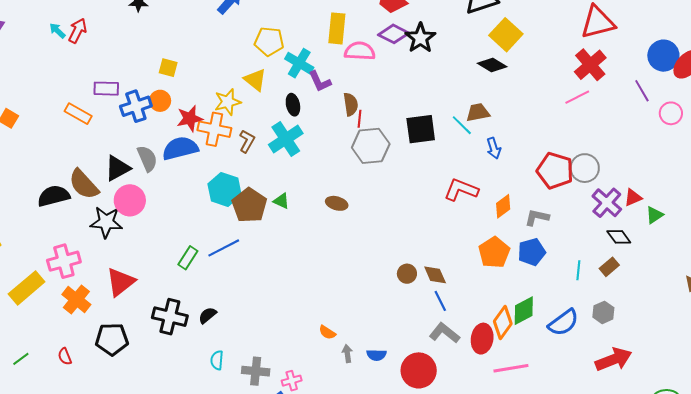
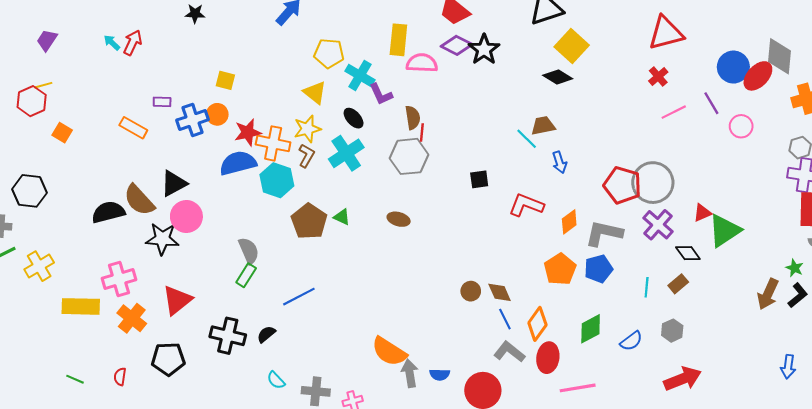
red cross: (590, 65) -> (658, 77), size x0.6
purple rectangle: (106, 89) -> (162, 102), size x0.7
pink line: (577, 97) -> (674, 112), moved
yellow star: (228, 102) -> (307, 129), moved
black ellipse: (293, 105) -> (354, 118), turned -30
black square: (421, 129) -> (479, 179), moved, size x0.6
gray hexagon: (371, 146) -> (409, 156), moved
gray semicircle: (147, 159) -> (249, 251), moved
gray circle: (585, 168) -> (653, 183), size x1.4
cyan hexagon: (225, 189) -> (277, 180), moved
purple cross: (607, 203) -> (658, 225), moved
green triangle: (655, 215) -> (724, 231), size x1.8
gray L-shape: (537, 217) -> (604, 233), size x1.5
blue line: (224, 248) -> (299, 297), moved
yellow rectangle: (27, 288) -> (81, 306), turned 42
orange diamond: (503, 323) -> (537, 324), moved
blue semicircle: (563, 323) -> (631, 341), size x0.7
orange semicircle: (327, 332) -> (389, 352), size x2.0
gray arrow: (347, 354) -> (410, 373), size x1.5
red semicircle: (65, 356) -> (120, 377), turned 30
green line: (21, 359) -> (75, 379), turned 60
cyan semicircle: (217, 360) -> (276, 380), turned -48

